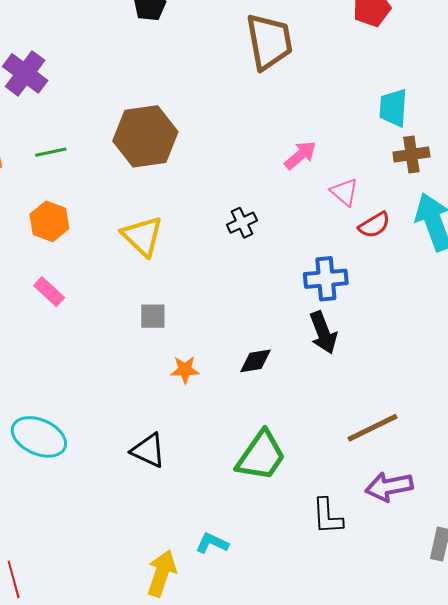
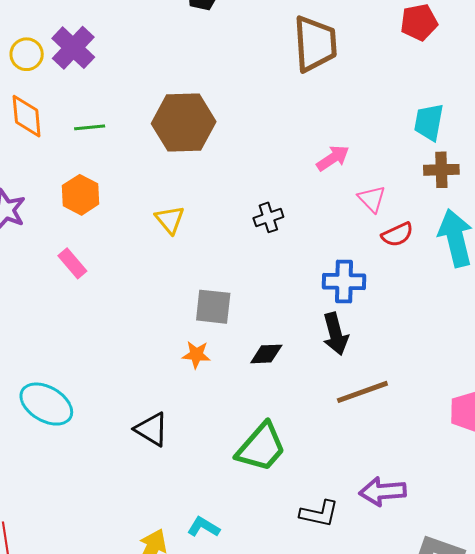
yellow triangle: (142, 236) -> (170, 220), size x0.7
gray square: (153, 316) -> (213, 307), moved, size x1.4
brown line: (373, 428) -> (362, 392), moved
black L-shape: (327, 516) -> (319, 514), turned -81

